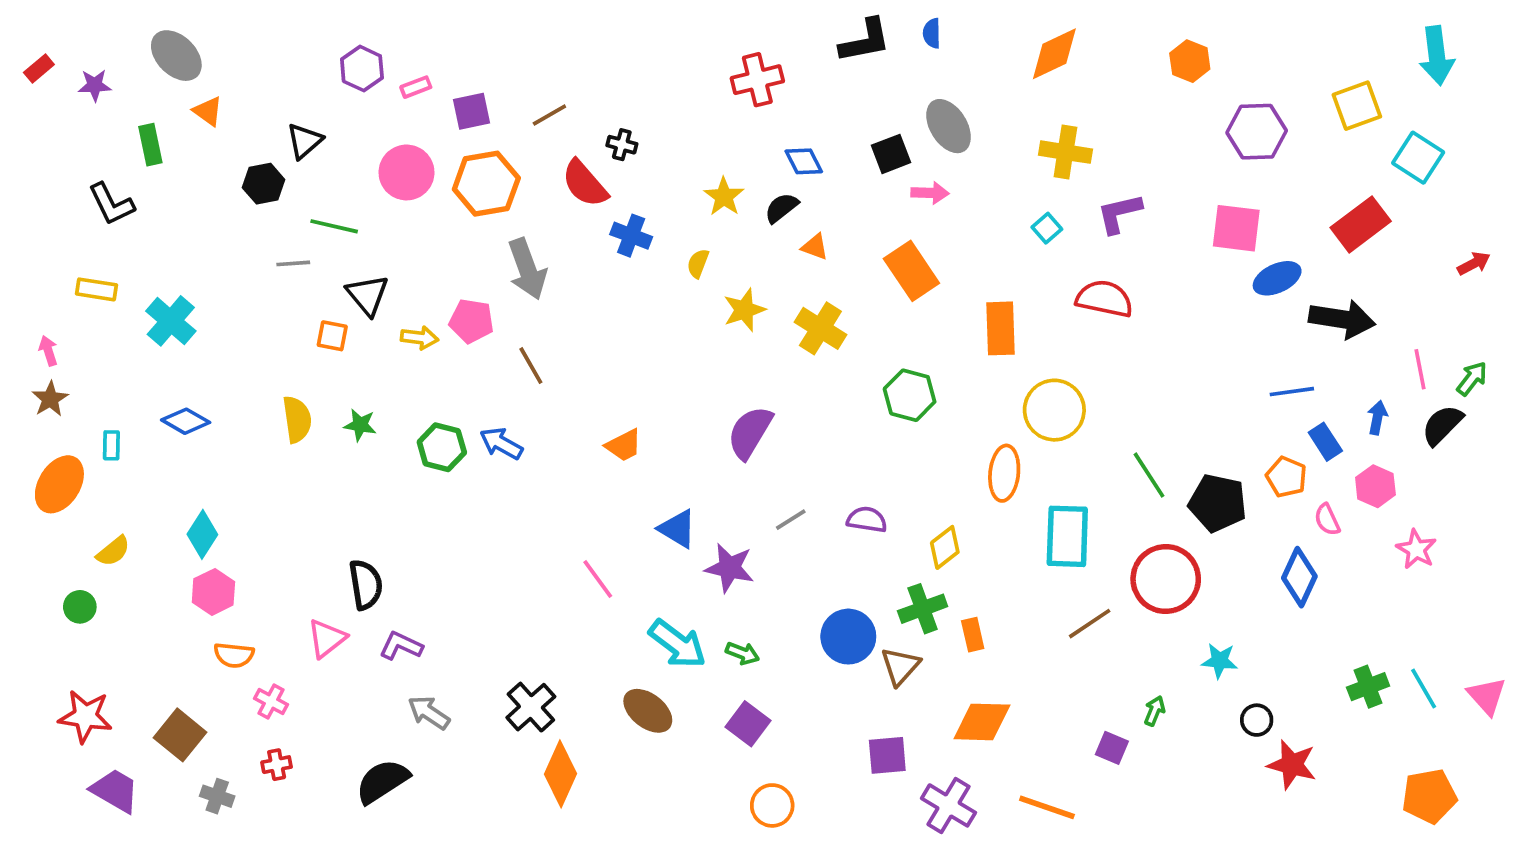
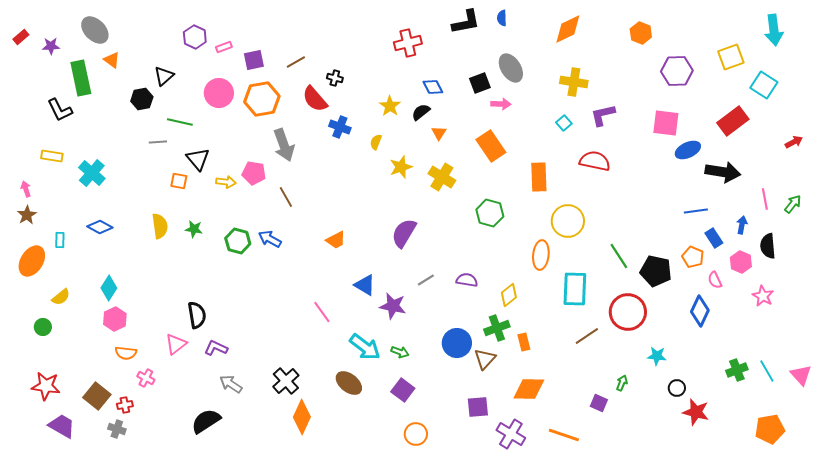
green rectangle: (150, 145) -> (81, 78), size x1.6
orange triangle: (815, 247) -> (439, 133), turned 42
black semicircle: (1442, 425) -> (768, 246), moved, turned -50
red cross: (277, 765) -> (125, 405), moved

